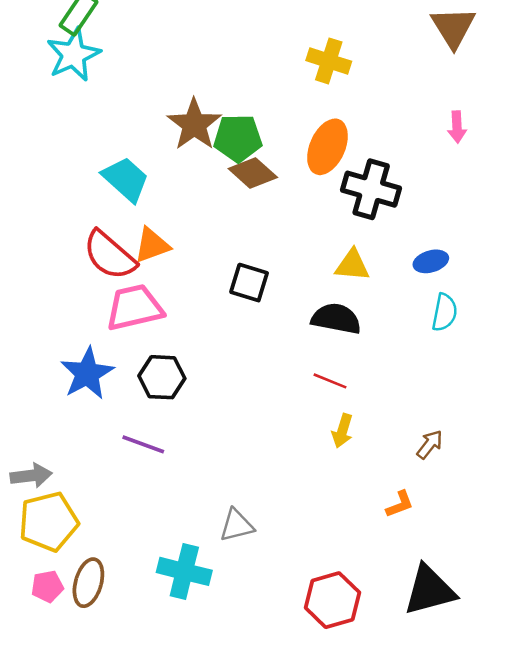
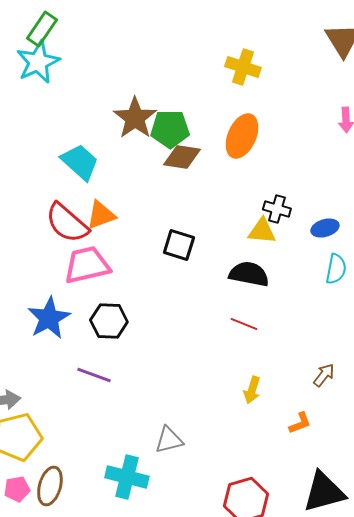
brown diamond: (253, 173) -> (182, 157), turned -33
black cross: (371, 189) -> (277, 209), moved, size x0.6
yellow arrow: (342, 431) -> (252, 390), moved

